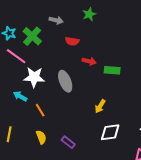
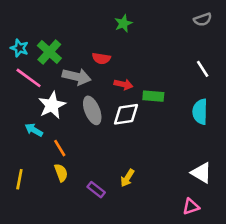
gray arrow: (56, 20) -> (77, 77), moved, size x1.5
white star: (34, 77) -> (52, 105), turned -30
yellow arrow: (100, 106) -> (127, 178), moved
white diamond: (110, 132) -> (126, 114), moved
yellow semicircle: (41, 137) -> (61, 173), moved

